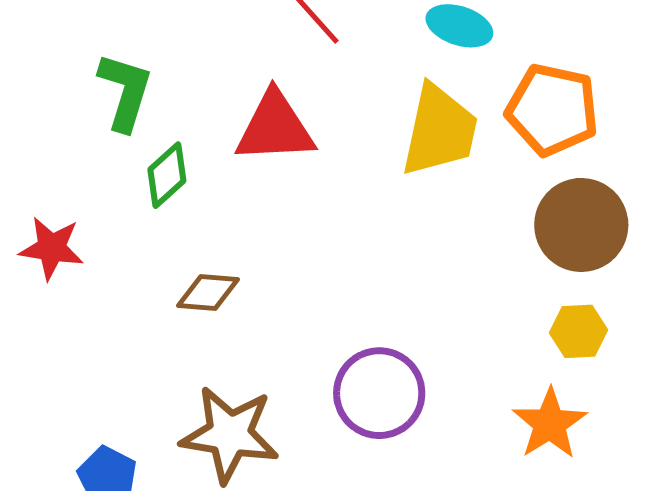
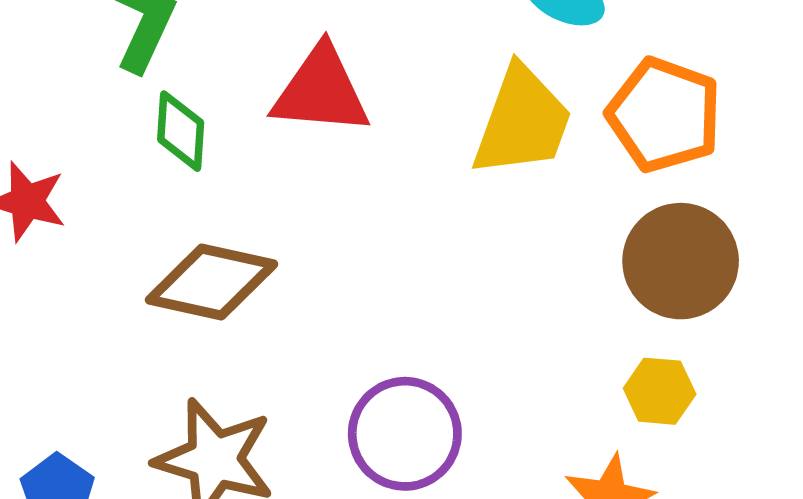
green diamond: (167, 175) -> (181, 131), turned -52
brown diamond: (208, 293) -> (211, 282), size x1.6

